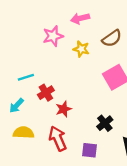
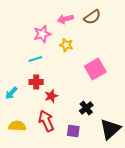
brown semicircle: (112, 38) -> (92, 17), moved
cyan line: (26, 77) -> (35, 59), moved
red cross: (46, 93) -> (36, 82), turned 32
yellow semicircle: (24, 133) -> (17, 126), moved

